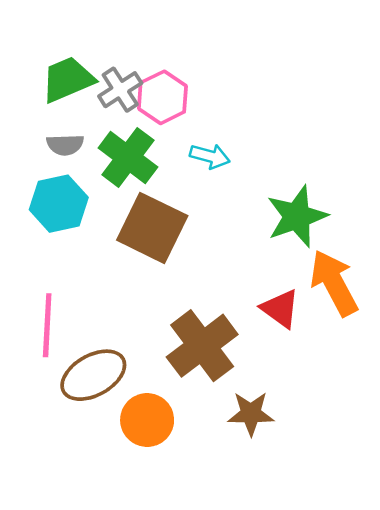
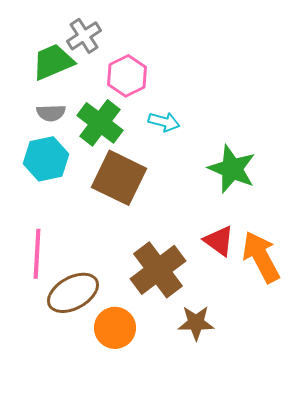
gray cross: (120, 90) -> (84, 36), moved
green star: (297, 216) -> (232, 169), turned -30
orange arrow: (334, 283) -> (261, 257), moved

